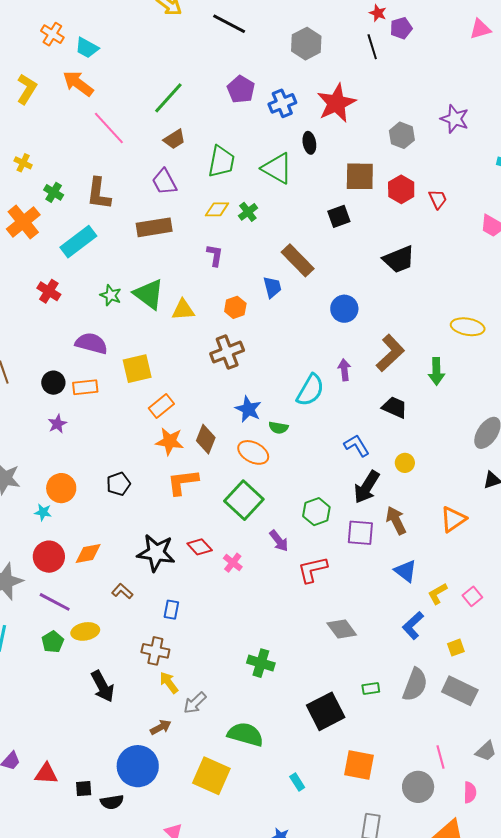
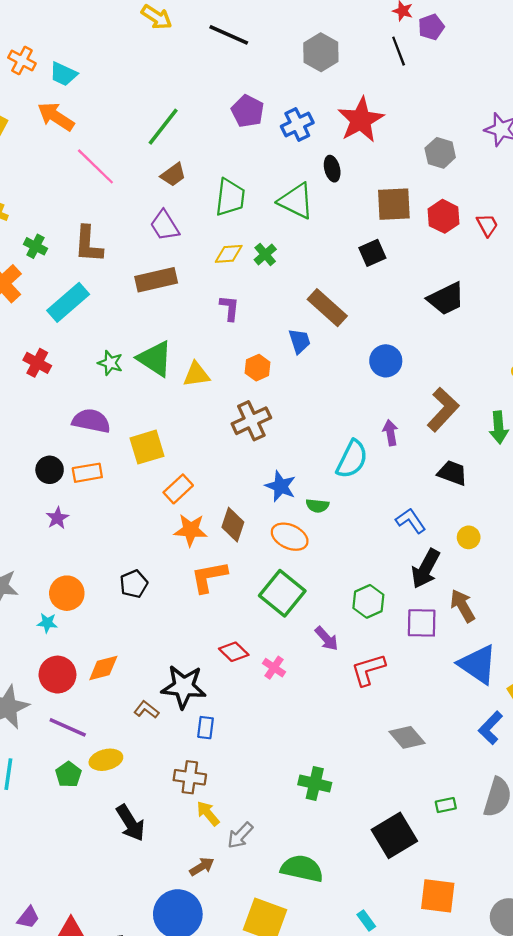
black star: (156, 553) -> (184, 687), moved
blue triangle: (406, 571) -> (478, 664), size x1.5

